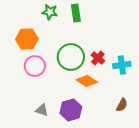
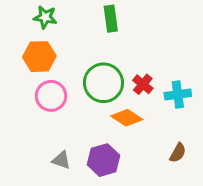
green star: (50, 12) -> (45, 17), moved

